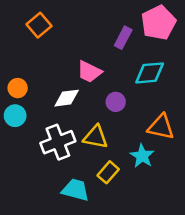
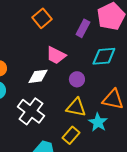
orange square: (39, 25) -> (42, 18), moved
yellow triangle: (96, 137) -> (76, 107), moved
white cross: (58, 142) -> (31, 111), turned -32

